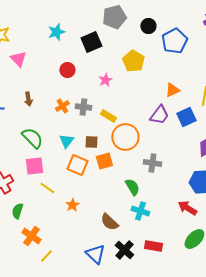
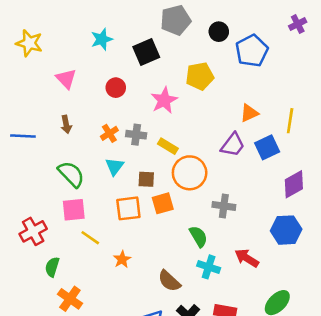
pink triangle: (18, 59) -> (66, 79), moved
yellow pentagon: (133, 61) -> (200, 76), turned 30
pink star: (105, 80) -> (164, 100), size x1.5
cyan triangle: (66, 141) -> (114, 166), moved
orange square: (77, 165) -> (128, 208), turned -30
red arrow: (187, 208) -> (247, 258), moved

